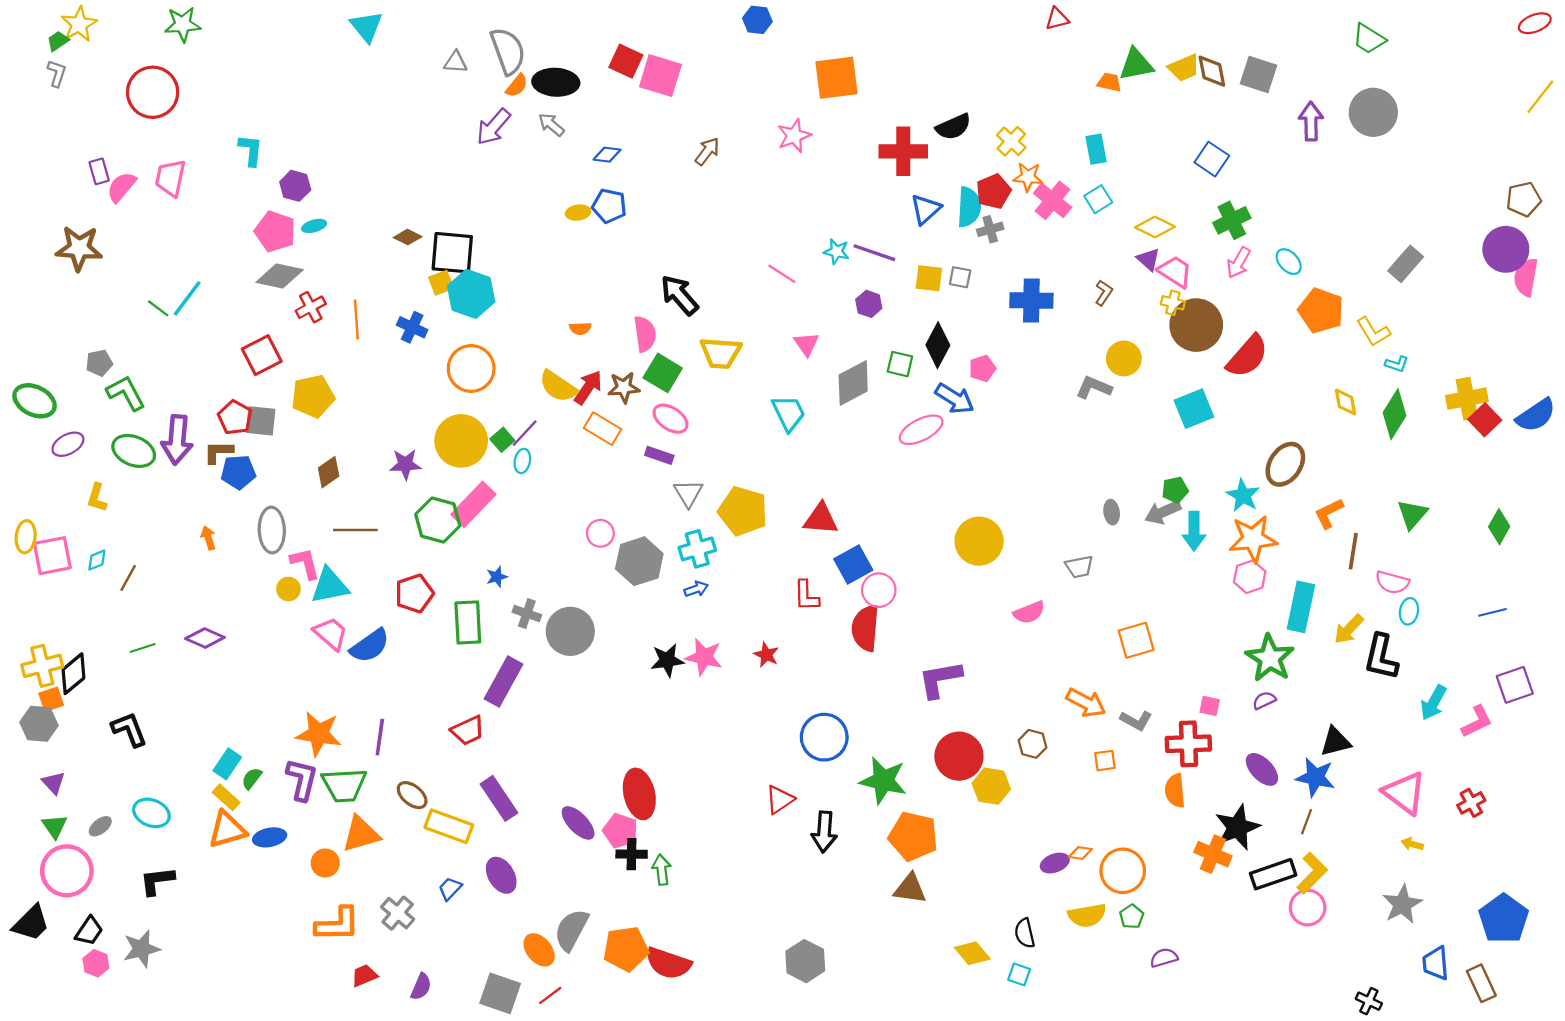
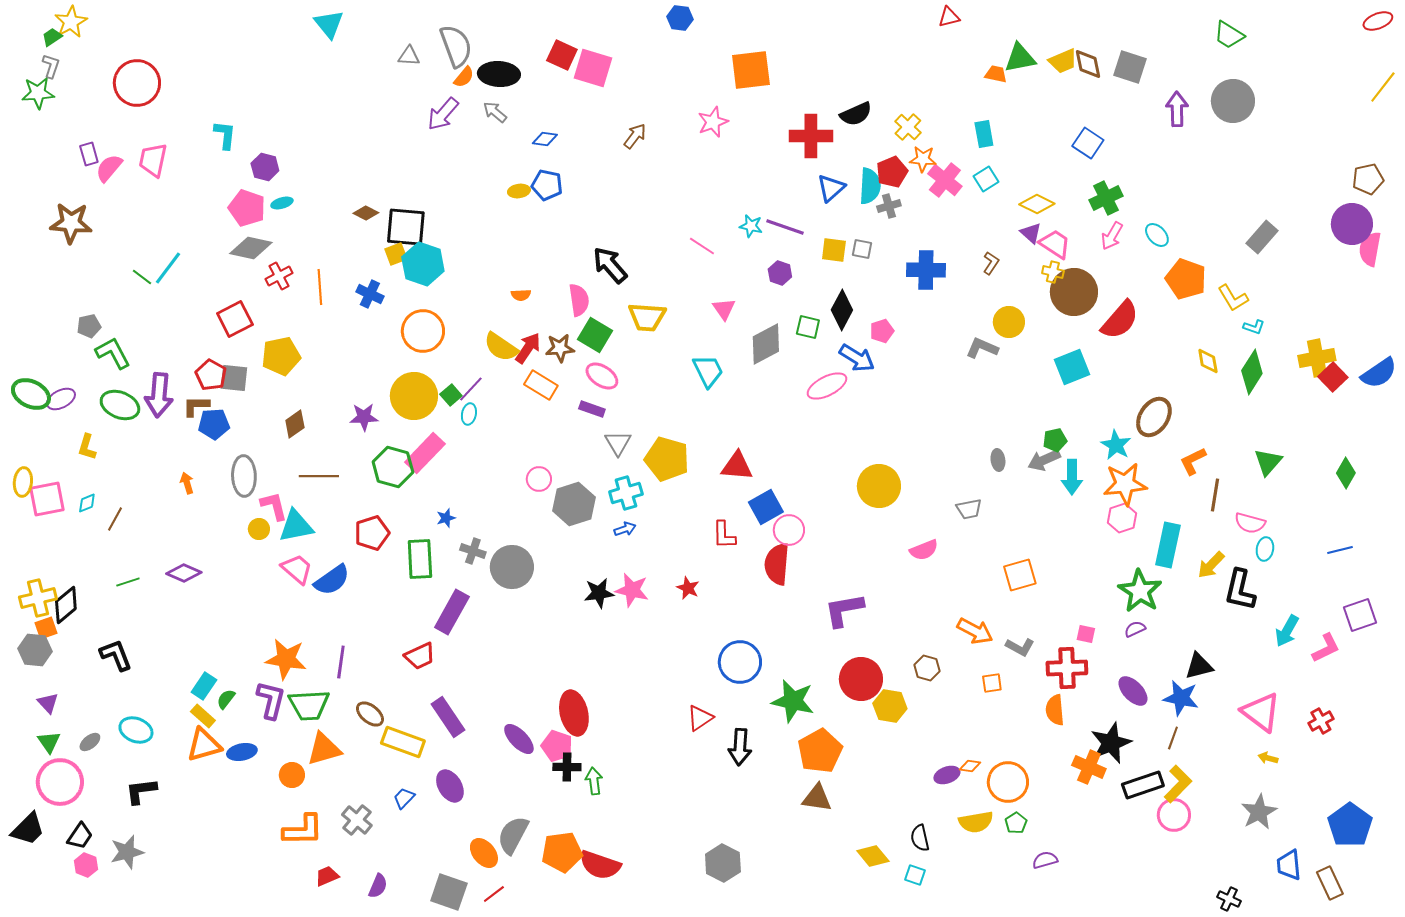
green star: (183, 24) -> (38, 93), moved
green ellipse: (35, 401) -> (31, 394), moved
orange pentagon: (913, 836) -> (820, 751), turned 30

